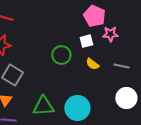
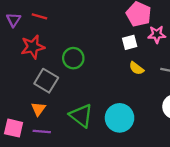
green circle: (61, 55) -> (73, 58), moved
green triangle: (43, 106) -> (81, 116), turned 40

